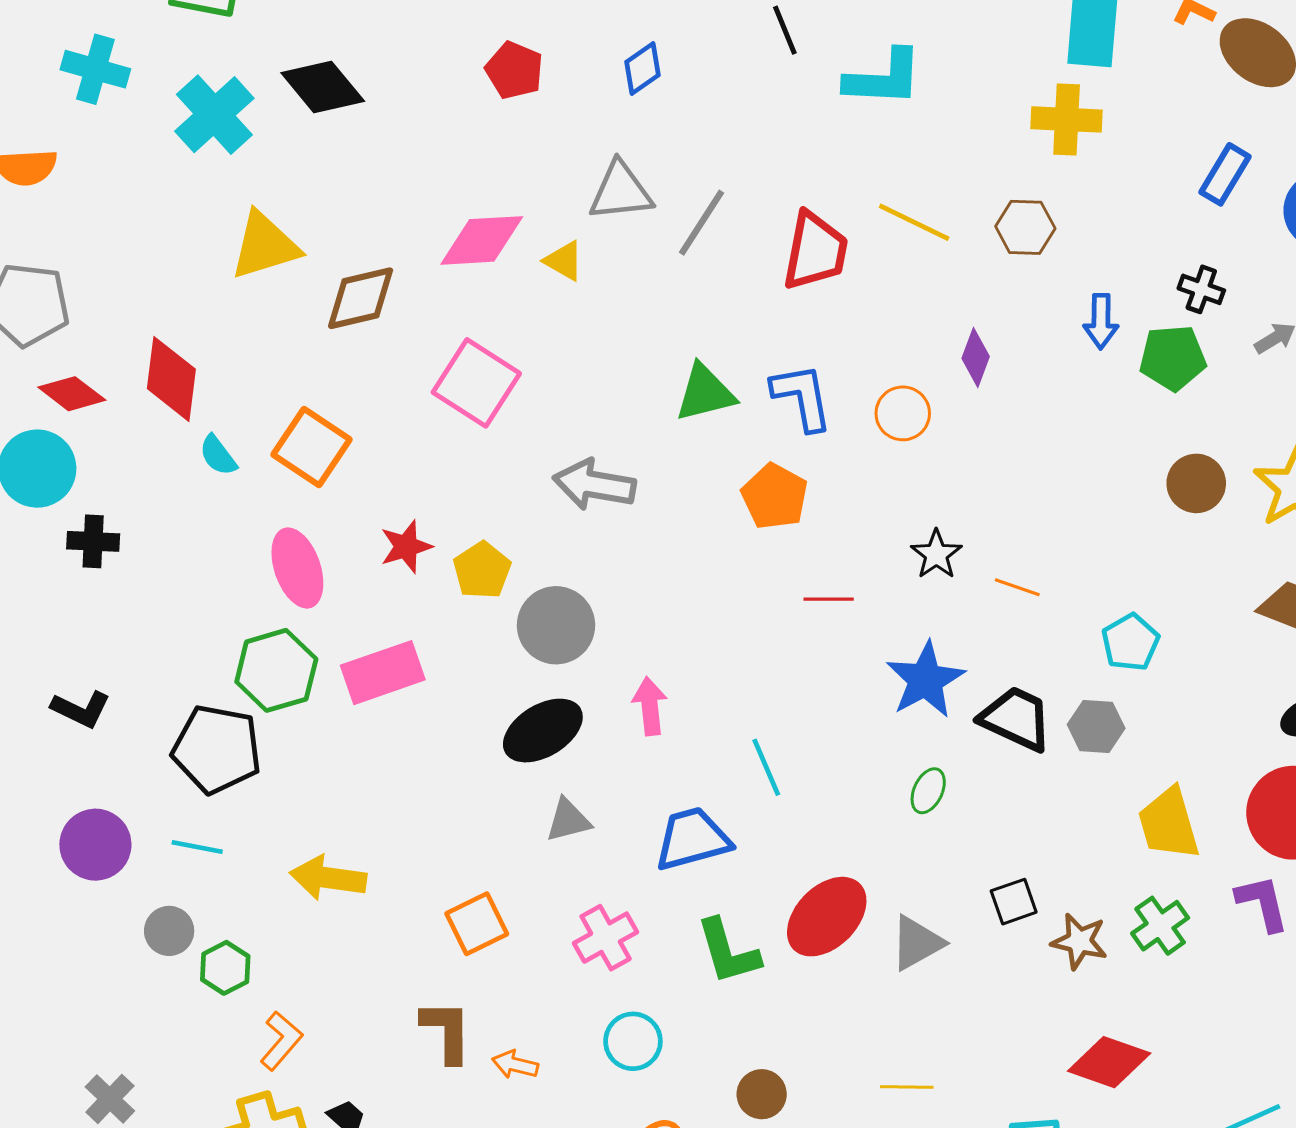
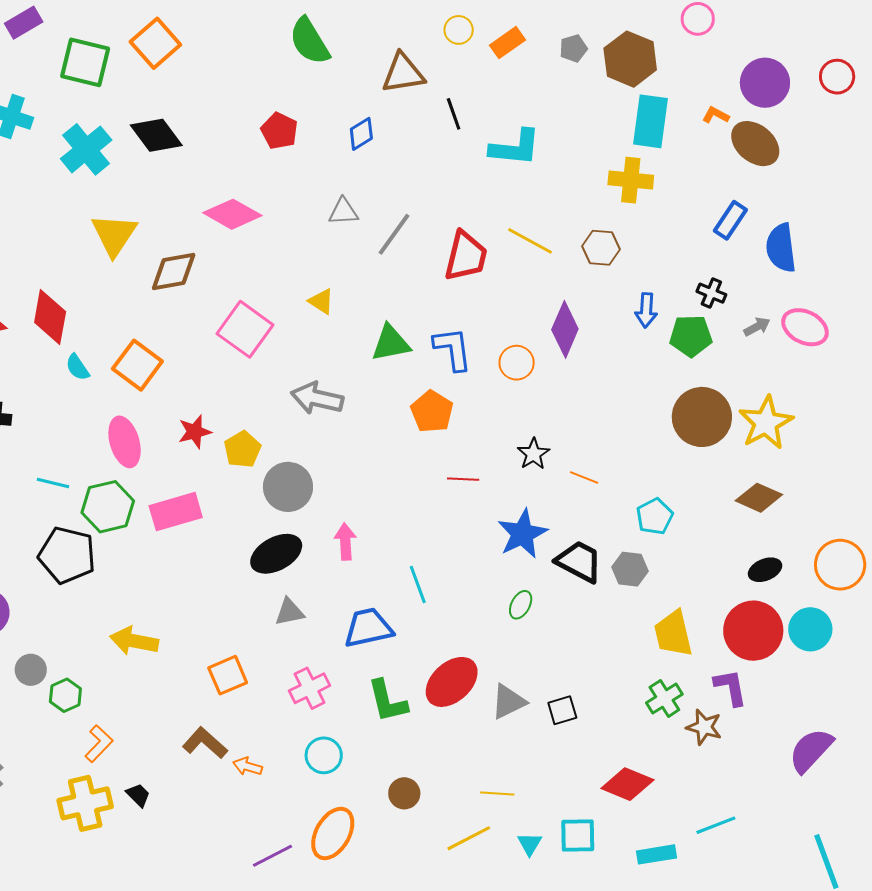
gray triangle: (621, 191) -> (343, 212), size x0.7
pink diamond: (482, 240) -> (232, 214), moved, turned 30
yellow triangle: (265, 246) -> (114, 235), turned -42
yellow triangle: (564, 261) -> (321, 301), moved
purple diamond: (976, 357) -> (565, 329), size x1.5
brown circle: (1196, 483) -> (702, 417), size x1.6
cyan line: (197, 847) -> (53, 483), moved
black square: (1014, 902) -> (562, 710), moved
brown star: (1079, 941) -> (704, 727), moved
brown L-shape: (447, 1031) -> (205, 743), turned -51

